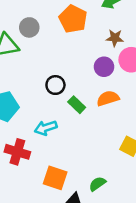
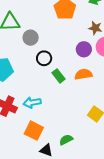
gray circle: (29, 27) -> (31, 38), moved
cyan arrow: (46, 128) -> (32, 103), moved

